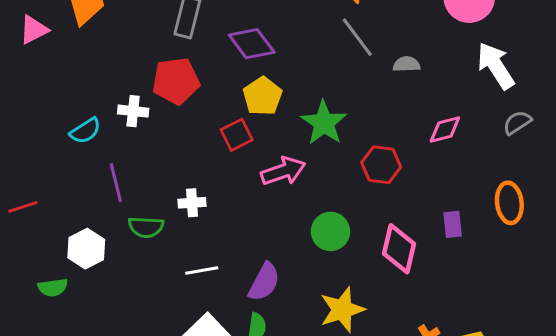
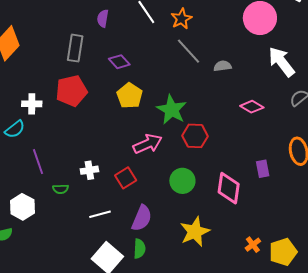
purple diamond: (252, 44) -> (119, 62), size x0.7
white cross: (133, 111) -> (32, 104), moved
pink diamond: (445, 129) -> (252, 107), turned 50
red square: (237, 135) -> (126, 178), moved
red hexagon: (381, 165) -> (195, 136), moved
green semicircle: (146, 227) -> (61, 189), size x0.7

